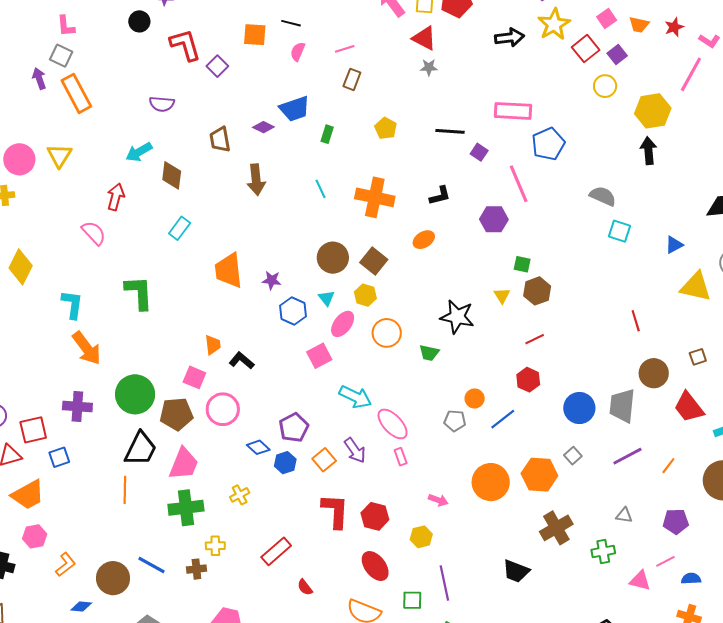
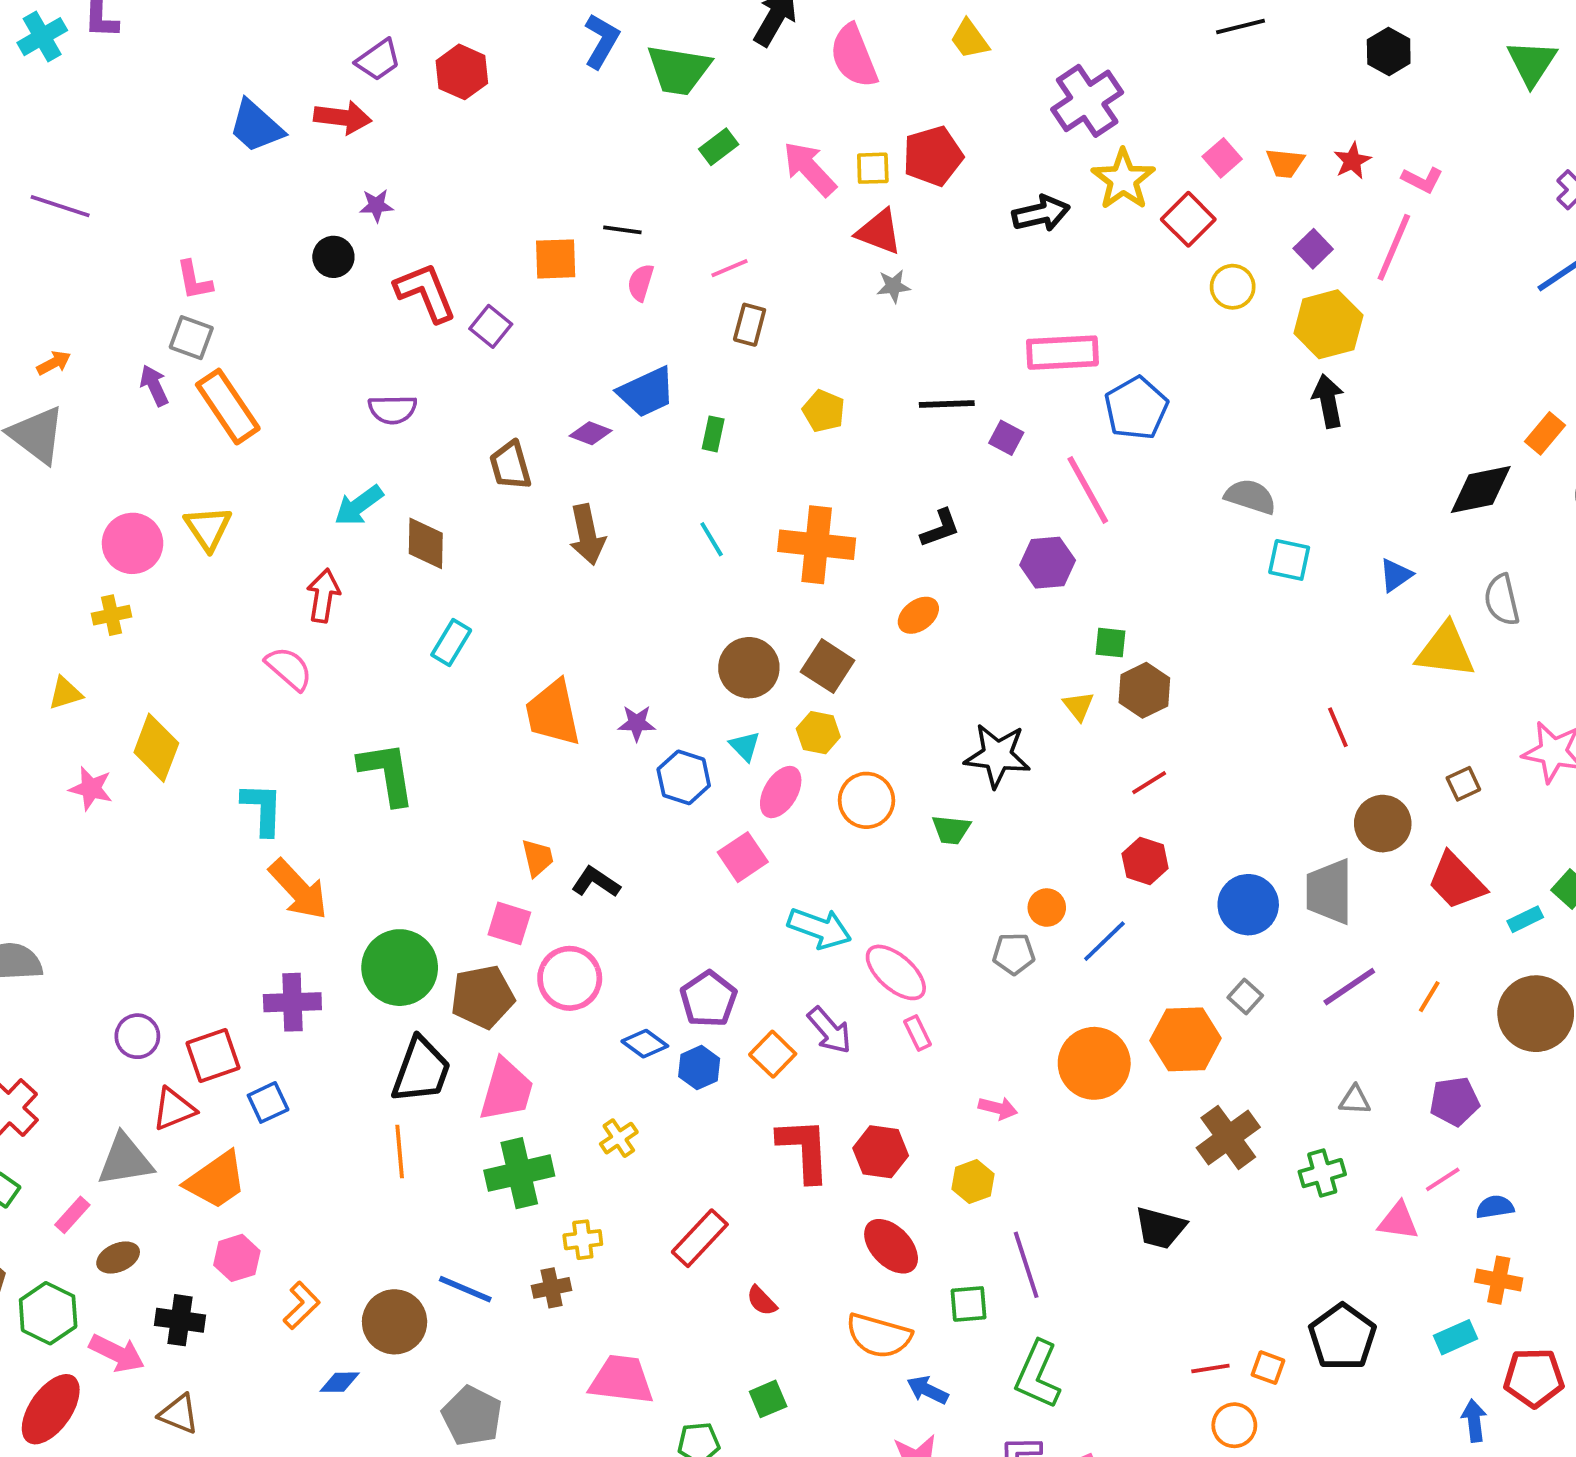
purple square: (617, 55) -> (1313, 249), moved

